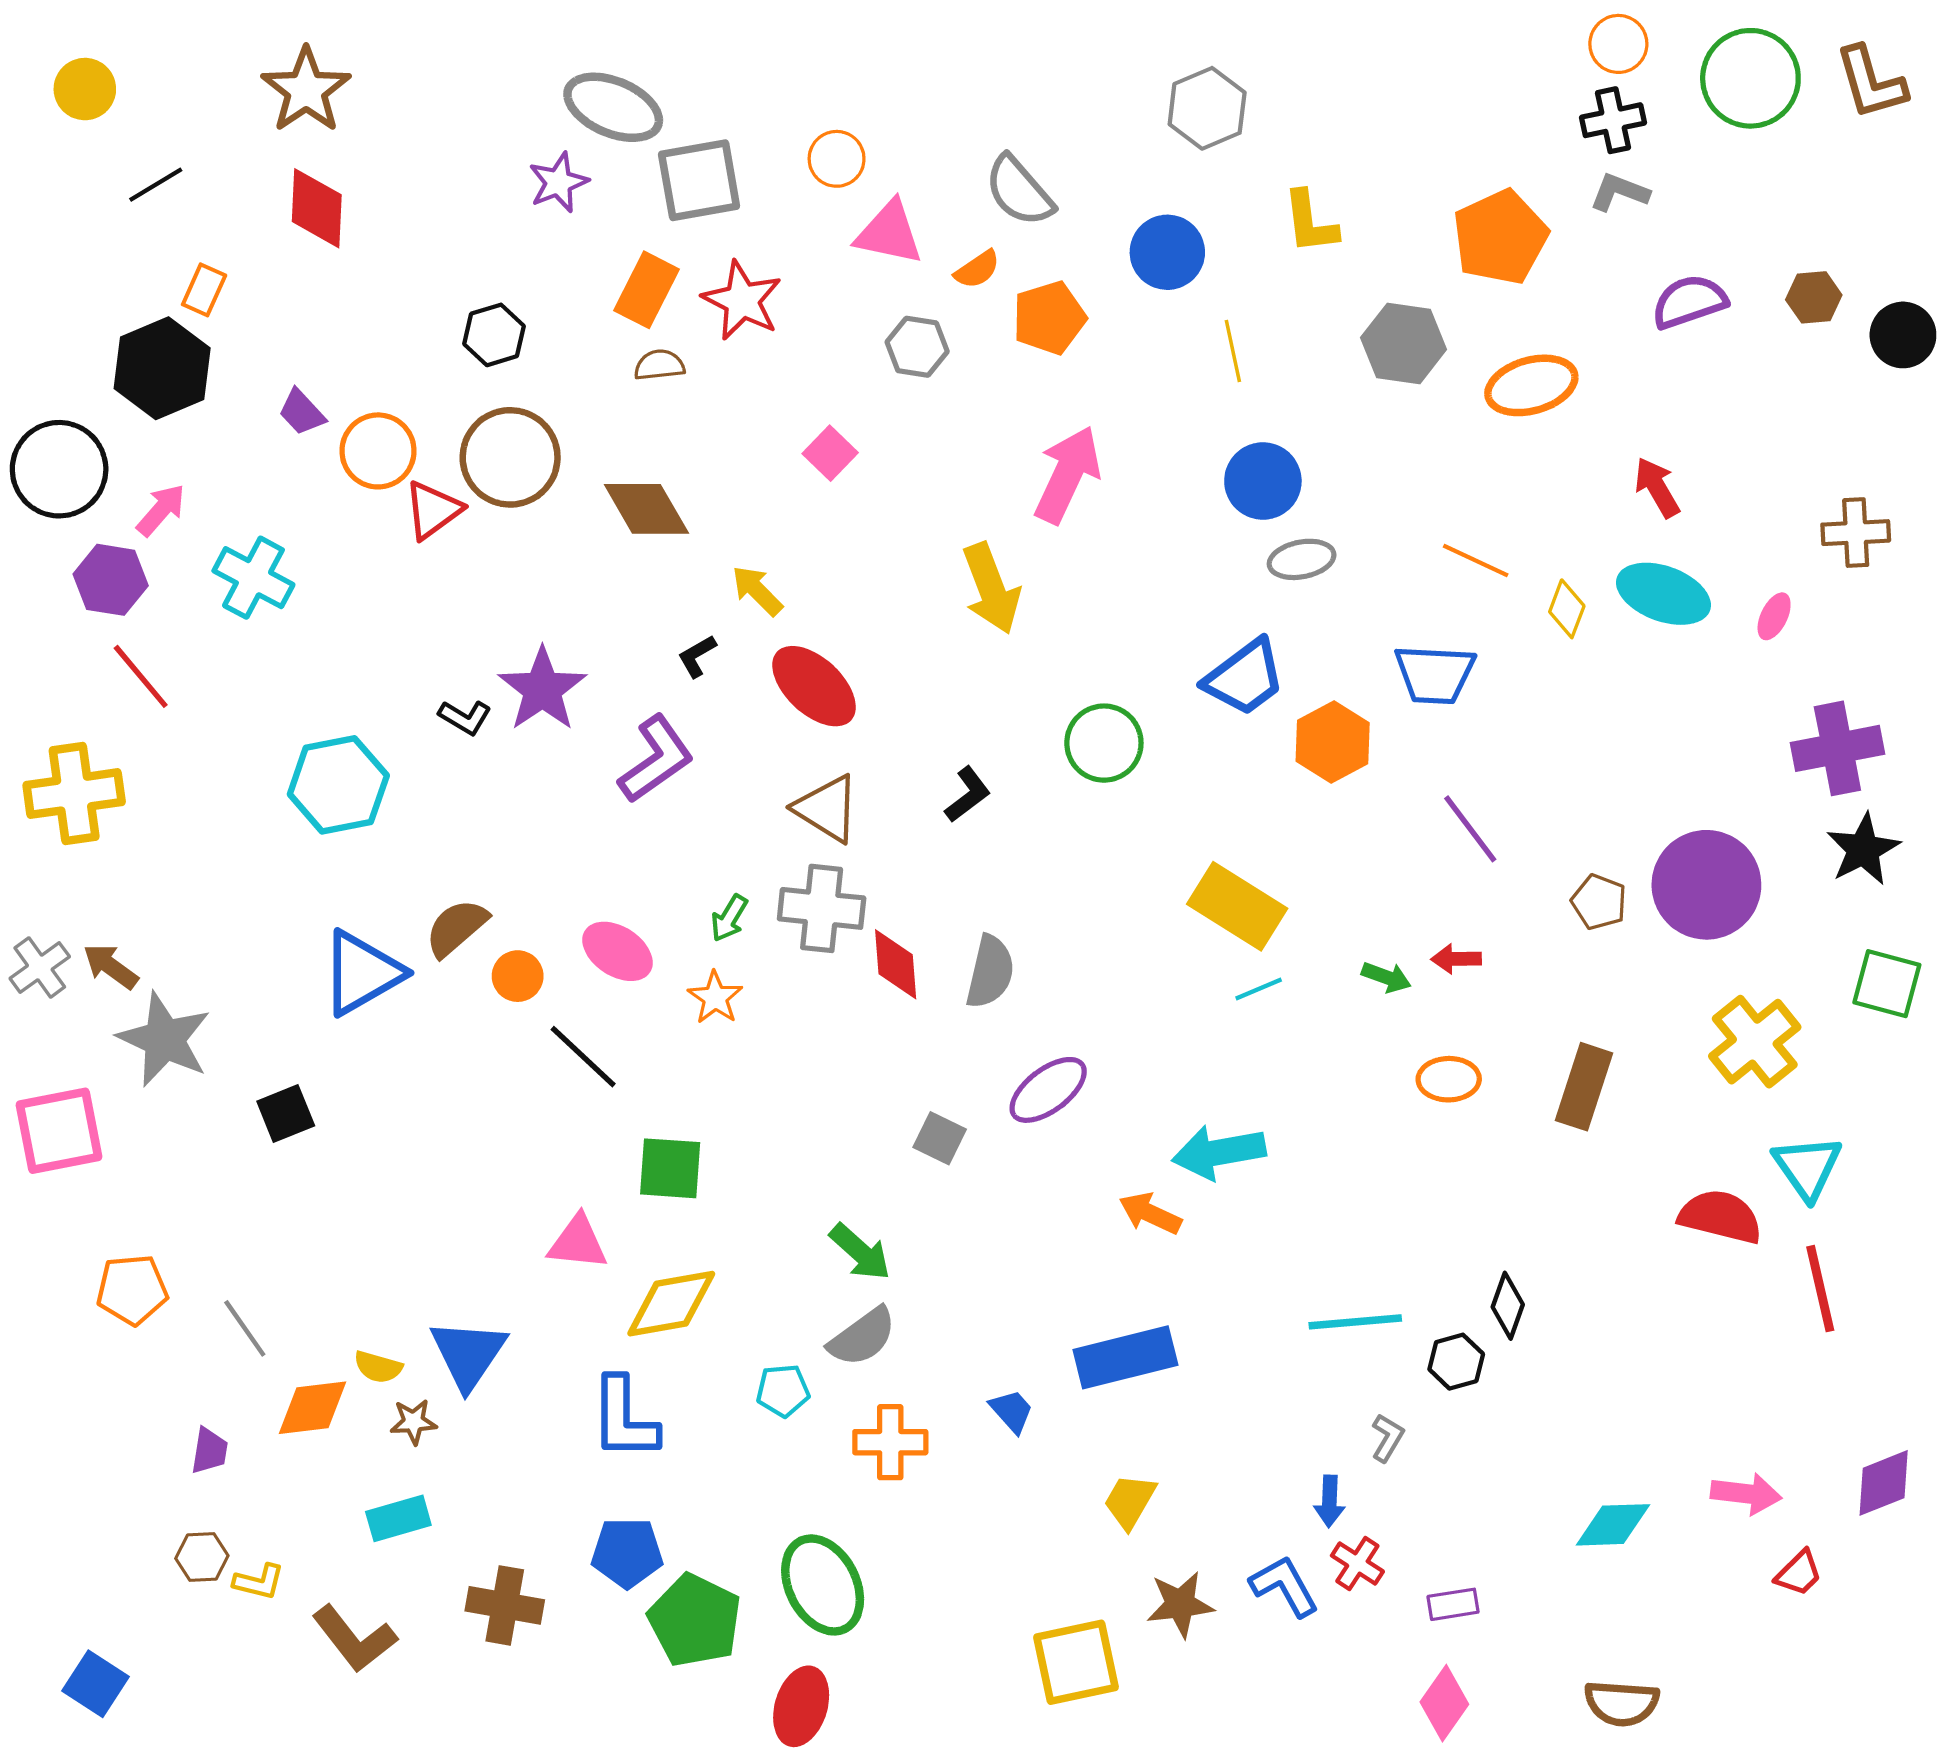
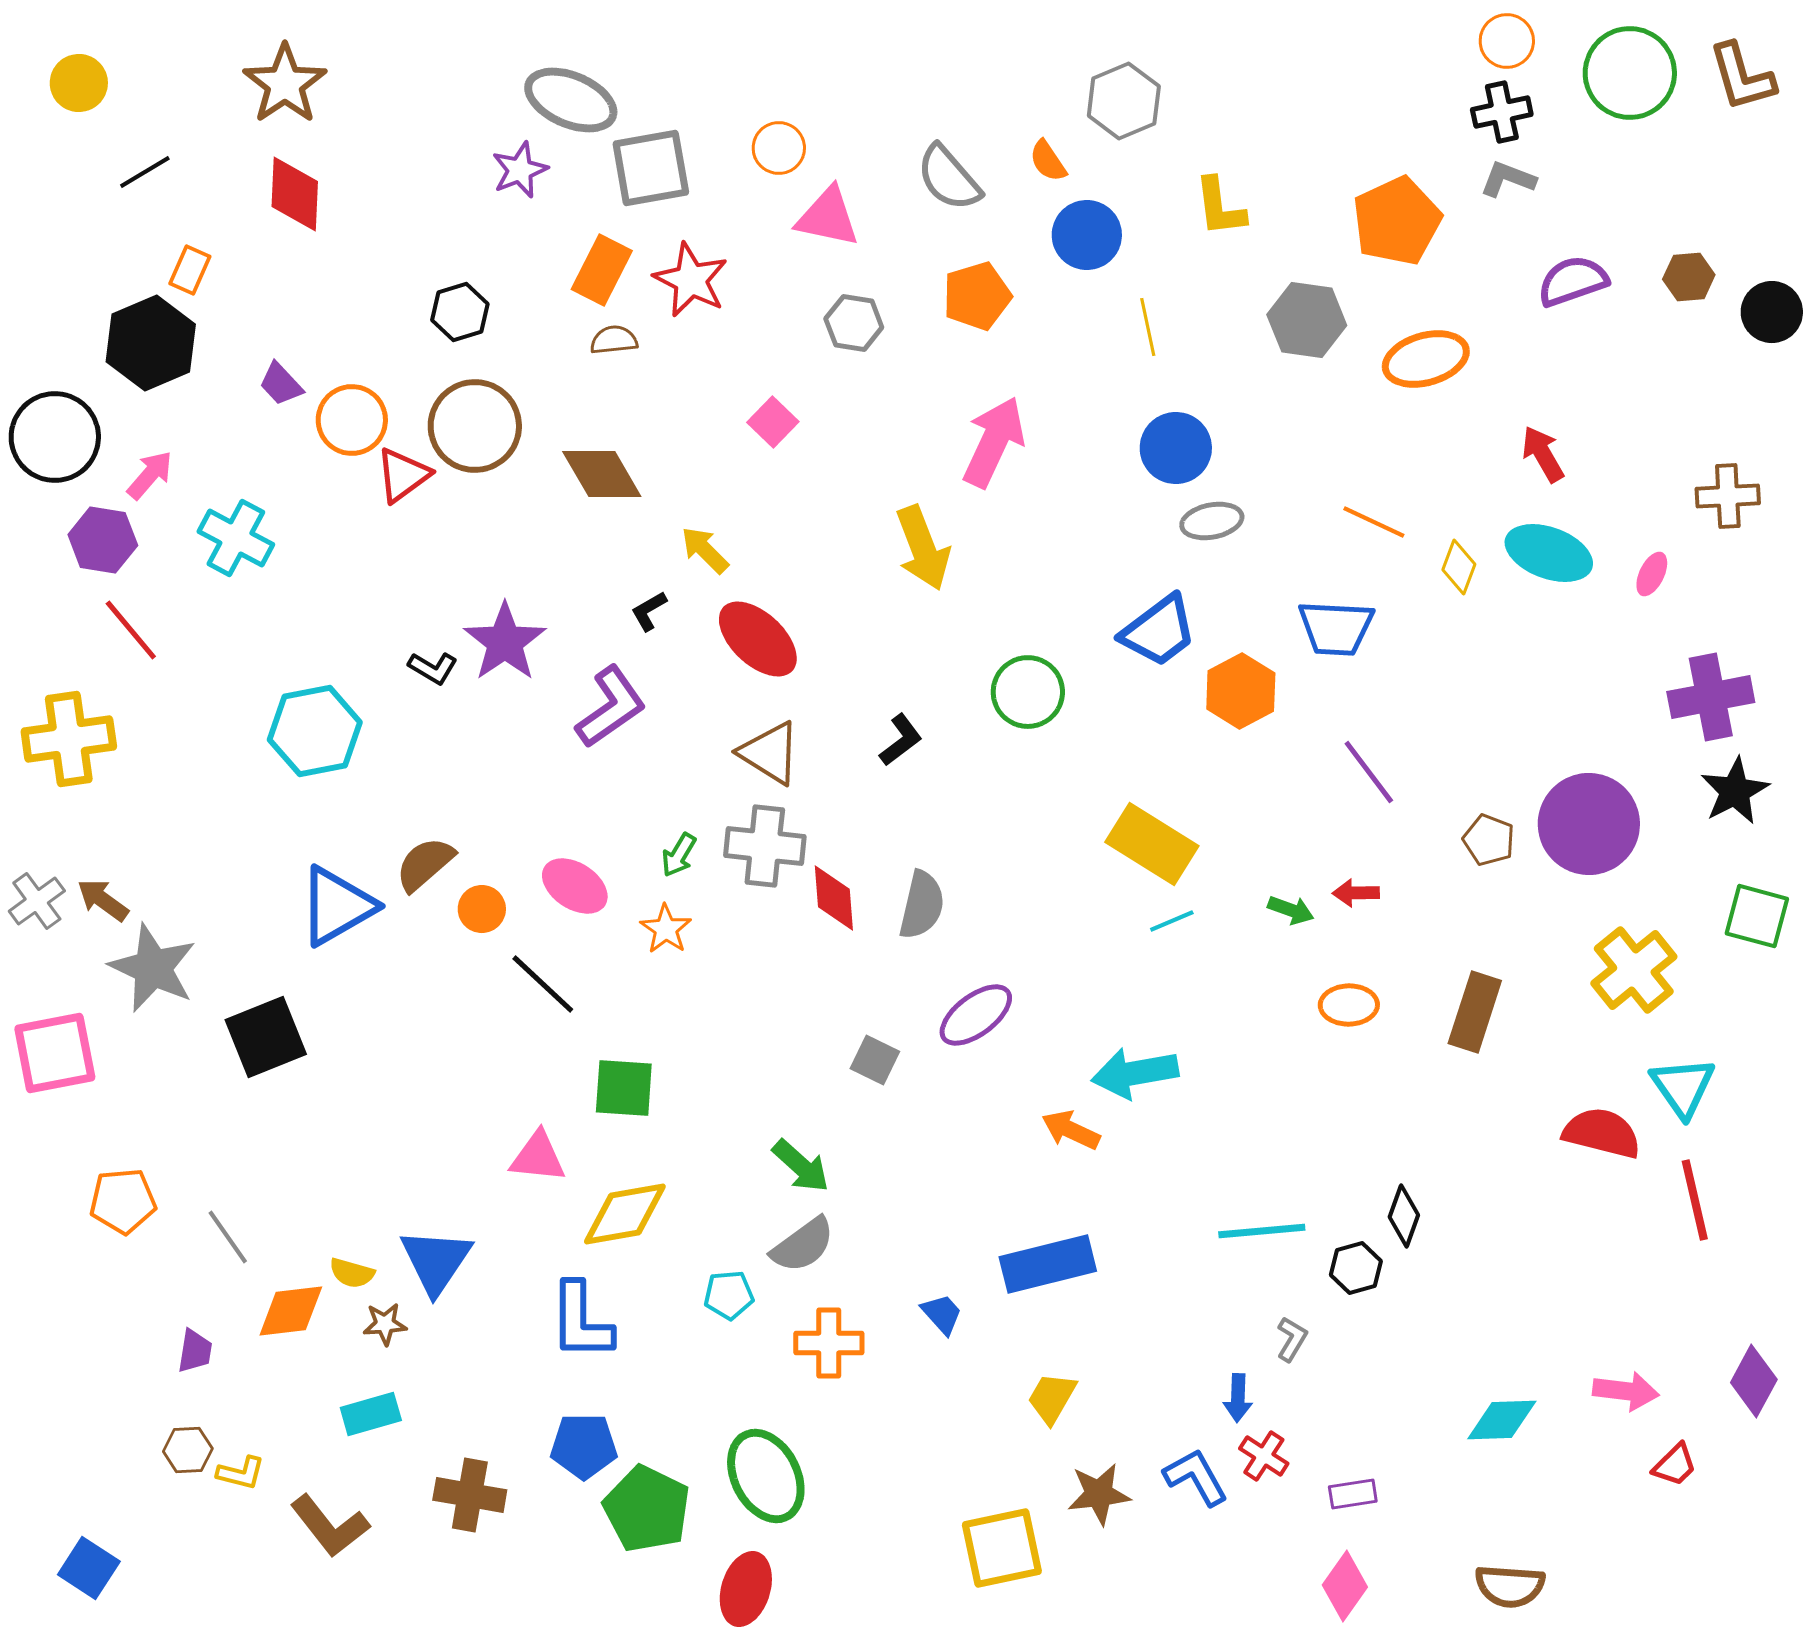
orange semicircle: (977, 269) -> (1048, 161), moved, turned 90
black square: (286, 1114) -> (266, 1037), size x1.5
purple diamond: (1884, 1483) -> (1754, 1381), turned -40

